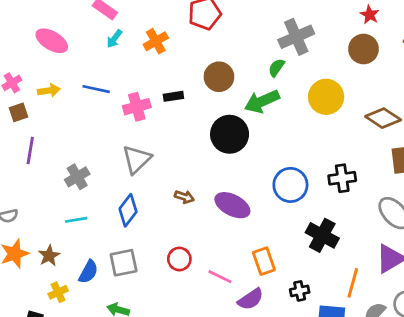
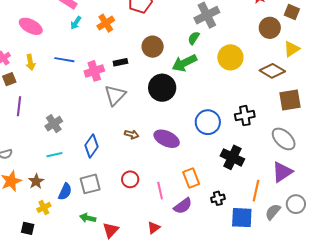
brown circle: (364, 49) -> (270, 28), moved
yellow arrow: (49, 91) -> (30, 62), turned 91
gray triangle: (137, 159) -> (115, 95), moved
pink line: (220, 277) -> (160, 191), turned 54

